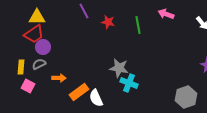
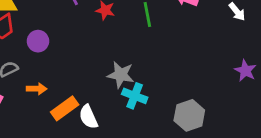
purple circle: (43, 47) -> (38, 41), moved
gray hexagon: (186, 97) -> (189, 115), moved

